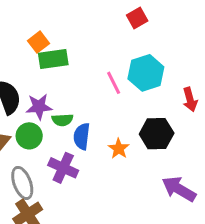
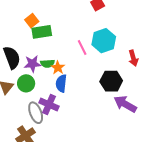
green semicircle: (62, 120) -> (47, 63), moved
orange star: (119, 149) -> (58, 68), moved
gray ellipse: (22, 183) -> (36, 113), moved
purple arrow: (179, 189) -> (125, 104), moved

